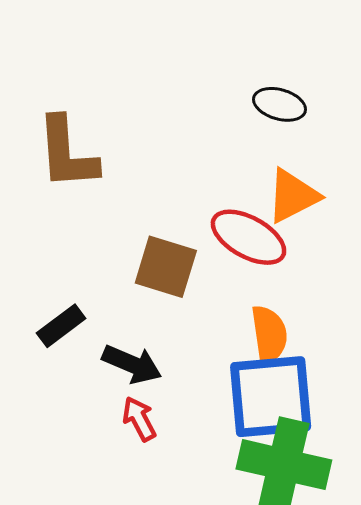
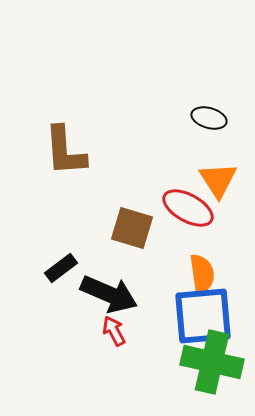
orange triangle: (293, 196) -> (218, 180), turned -36
black arrow: (132, 364) -> (109, 294), size x1.4

